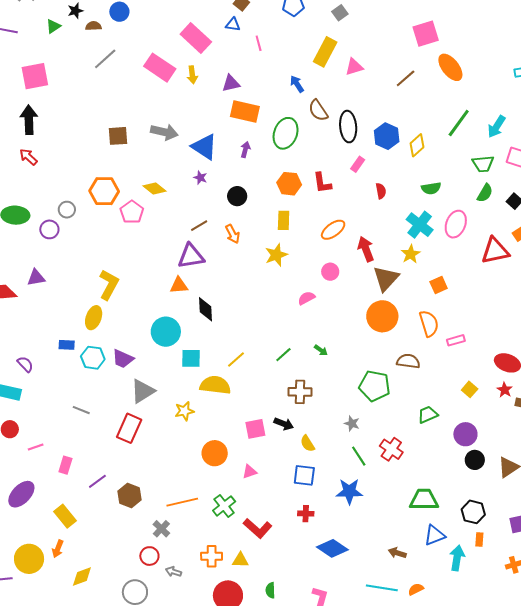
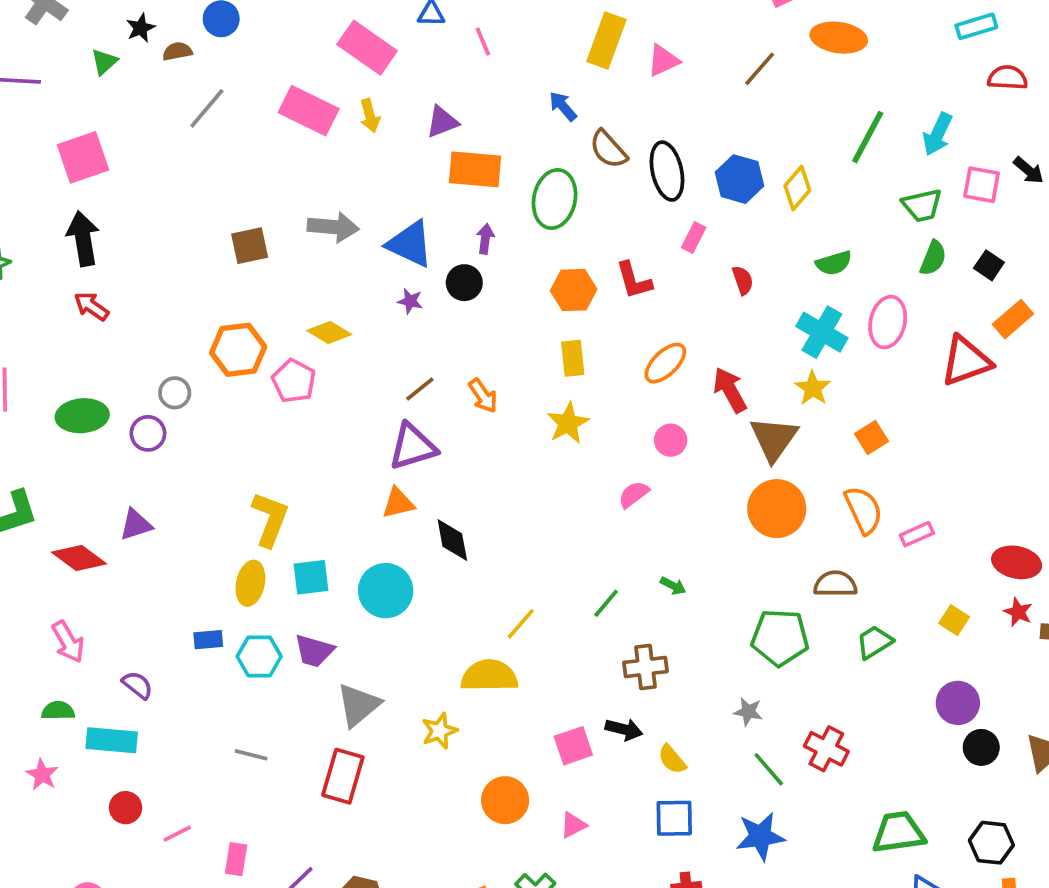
orange ellipse: (450, 67) -> (839, 38), turned -36
black circle: (237, 196) -> (464, 283), moved
cyan square: (191, 358) -> (311, 577), moved
green trapezoid: (428, 415) -> (874, 642), moved

